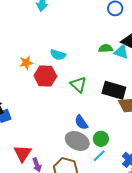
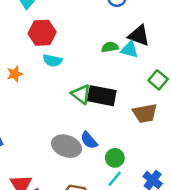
red hexagon: (45, 76) -> (42, 33), moved
black rectangle: (114, 90) -> (102, 96), moved
gray ellipse: (77, 141) -> (67, 146), moved

